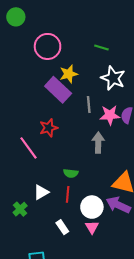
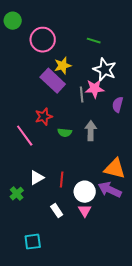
green circle: (16, 17) -> (13, 21), moved
pink star: (110, 115) -> (95, 89), moved
green semicircle: (71, 173) -> (65, 133), moved

